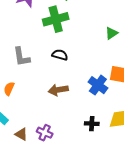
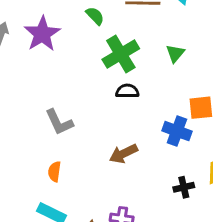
green cross: (56, 19) -> (121, 54), moved
black semicircle: (60, 55) -> (127, 91), moved

